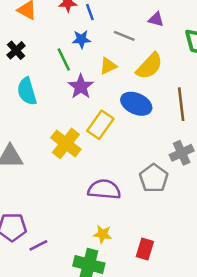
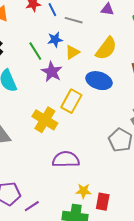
gray line: (124, 36) -> (74, 20), moved
blue star: (81, 39) -> (55, 40), moved
purple semicircle: (104, 189) -> (66, 159), moved
red rectangle: (145, 249) -> (103, 202), moved

